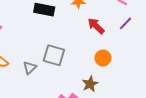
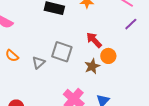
red arrow: (96, 26) -> (94, 40), moved
brown star: (90, 84) -> (92, 66), moved

